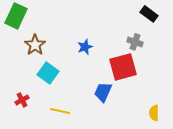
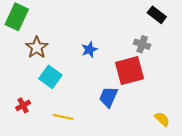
yellow semicircle: (154, 113) -> (162, 119), turned 133

